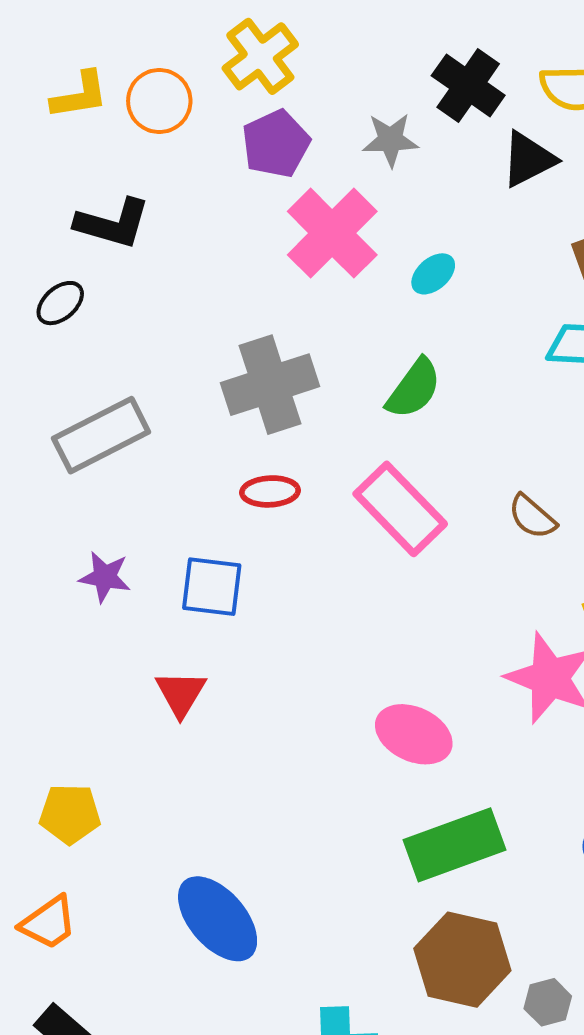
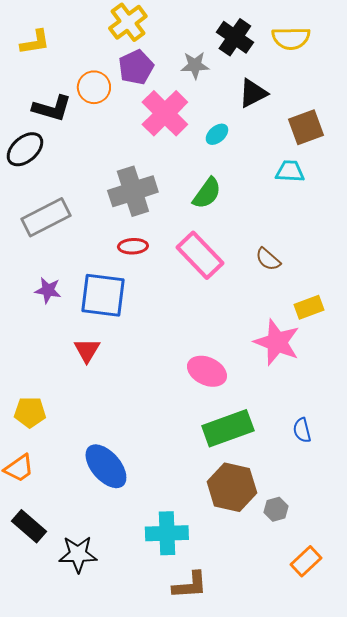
orange circle: (159, 101) -> (94, 87), moved
black triangle: (528, 159) -> (253, 93), moved
black ellipse: (60, 303) -> (25, 149), size x1.5
blue square: (212, 587) -> (103, 295), size x1.4

